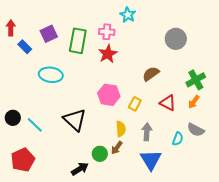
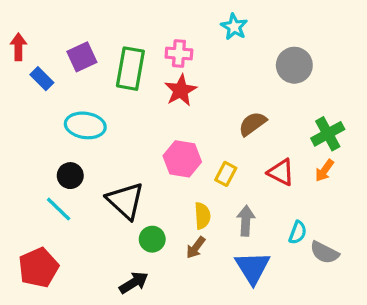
cyan star: (128, 15) -> (234, 27), moved
black circle: (13, 118) -> (70, 176), moved
gray semicircle: (196, 130) -> (324, 253), moved
green circle: (100, 154) -> (152, 239), moved

